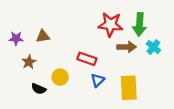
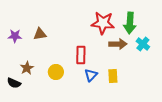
red rectangle: (87, 59) -> (81, 55), turned 72
brown star: (29, 62) -> (27, 68), moved
yellow rectangle: (129, 88) -> (113, 76), moved, size x0.6
black semicircle: (39, 89) -> (14, 83), moved

